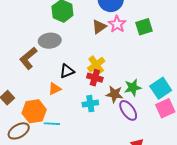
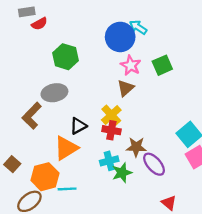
brown triangle: (99, 27) -> (126, 88), moved
green star: (133, 88) -> (122, 173), moved
orange triangle: (55, 89) -> (66, 148), size x1.6

